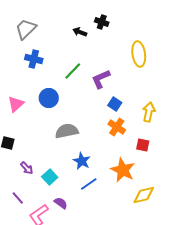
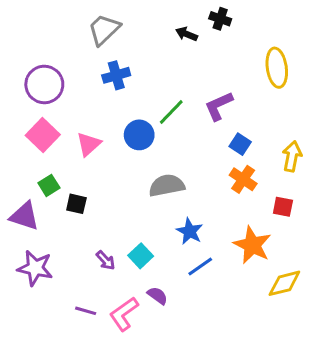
blue cross: (34, 59) -> (116, 75), turned -30
green line: (73, 71) -> (171, 112), moved
purple arrow: (27, 168) -> (106, 260), moved
purple line: (18, 198) -> (86, 311), moved, turned -32

